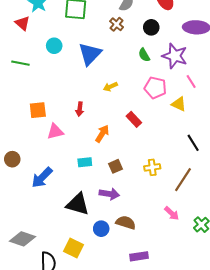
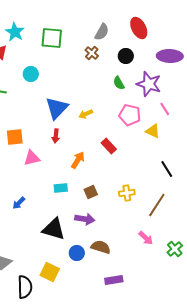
blue triangle: (90, 54) -> (57, 108), moved
blue arrow: (42, 178) -> (19, 203), size x0.6

